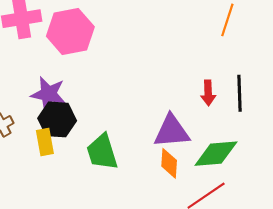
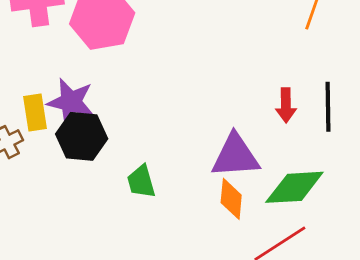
yellow rectangle: (45, 142) -> (35, 112), moved
green trapezoid: (102, 152) -> (141, 182), size x0.7

